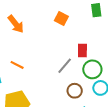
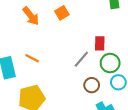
orange square: (61, 19) -> (62, 13), moved, turned 32

